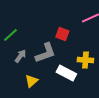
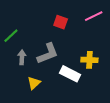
red square: (62, 34) -> (61, 22), moved
gray arrow: (20, 56) -> (22, 57), turned -32

